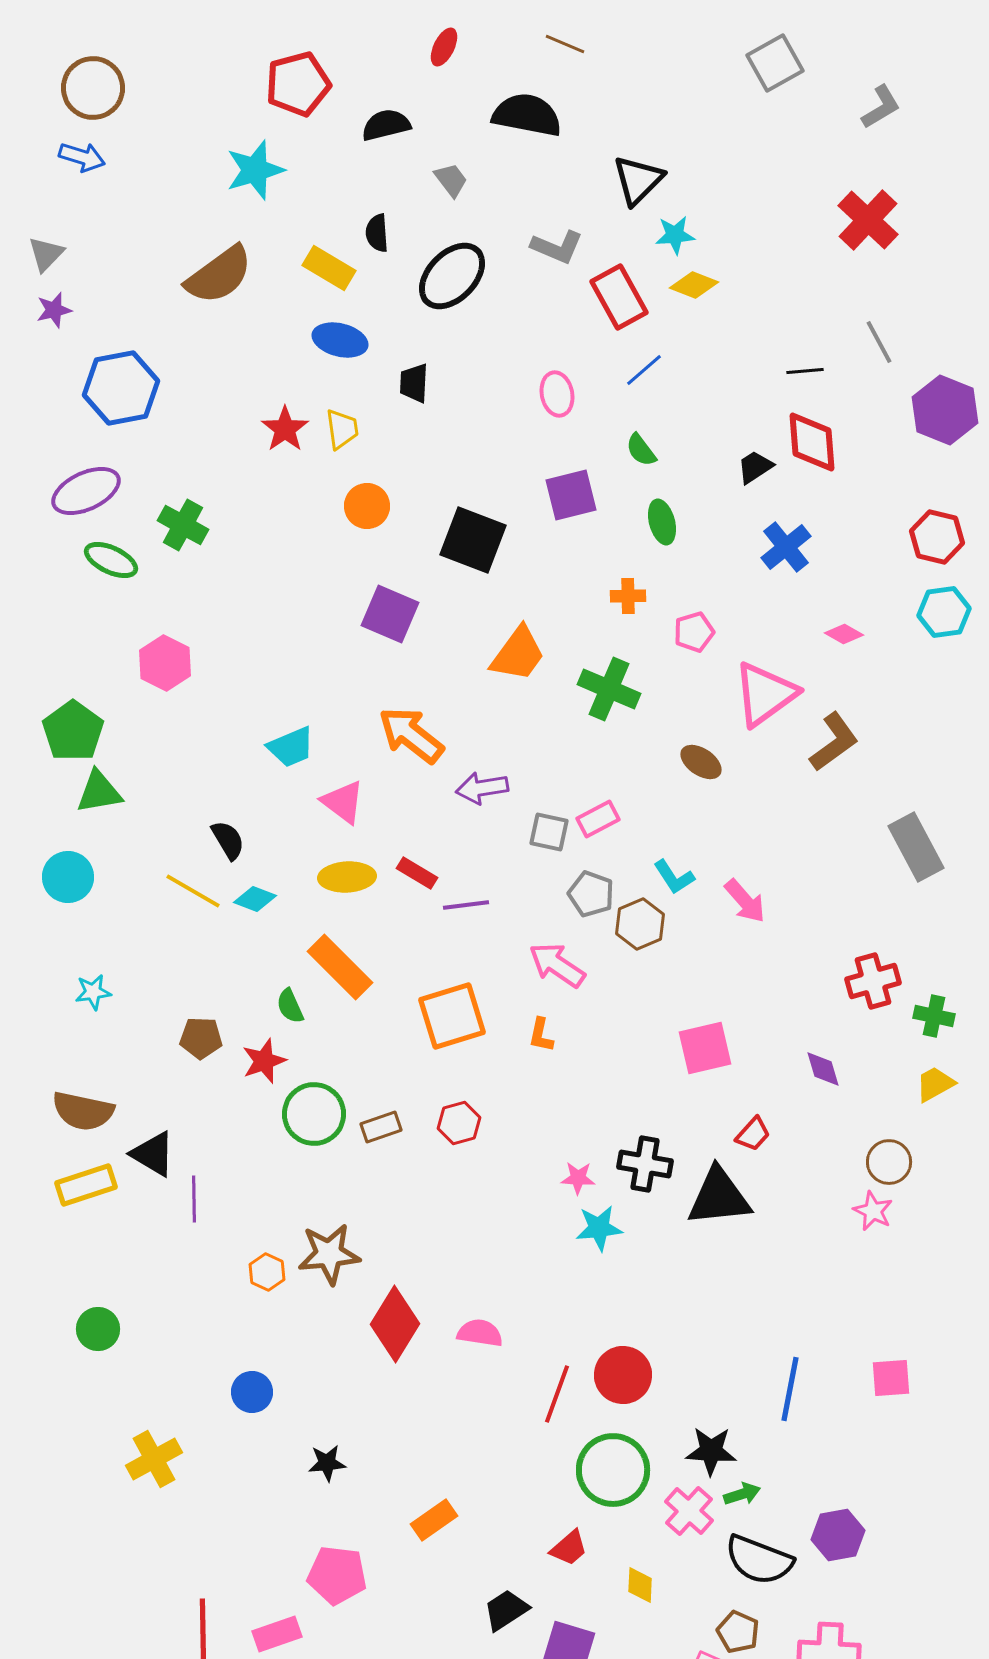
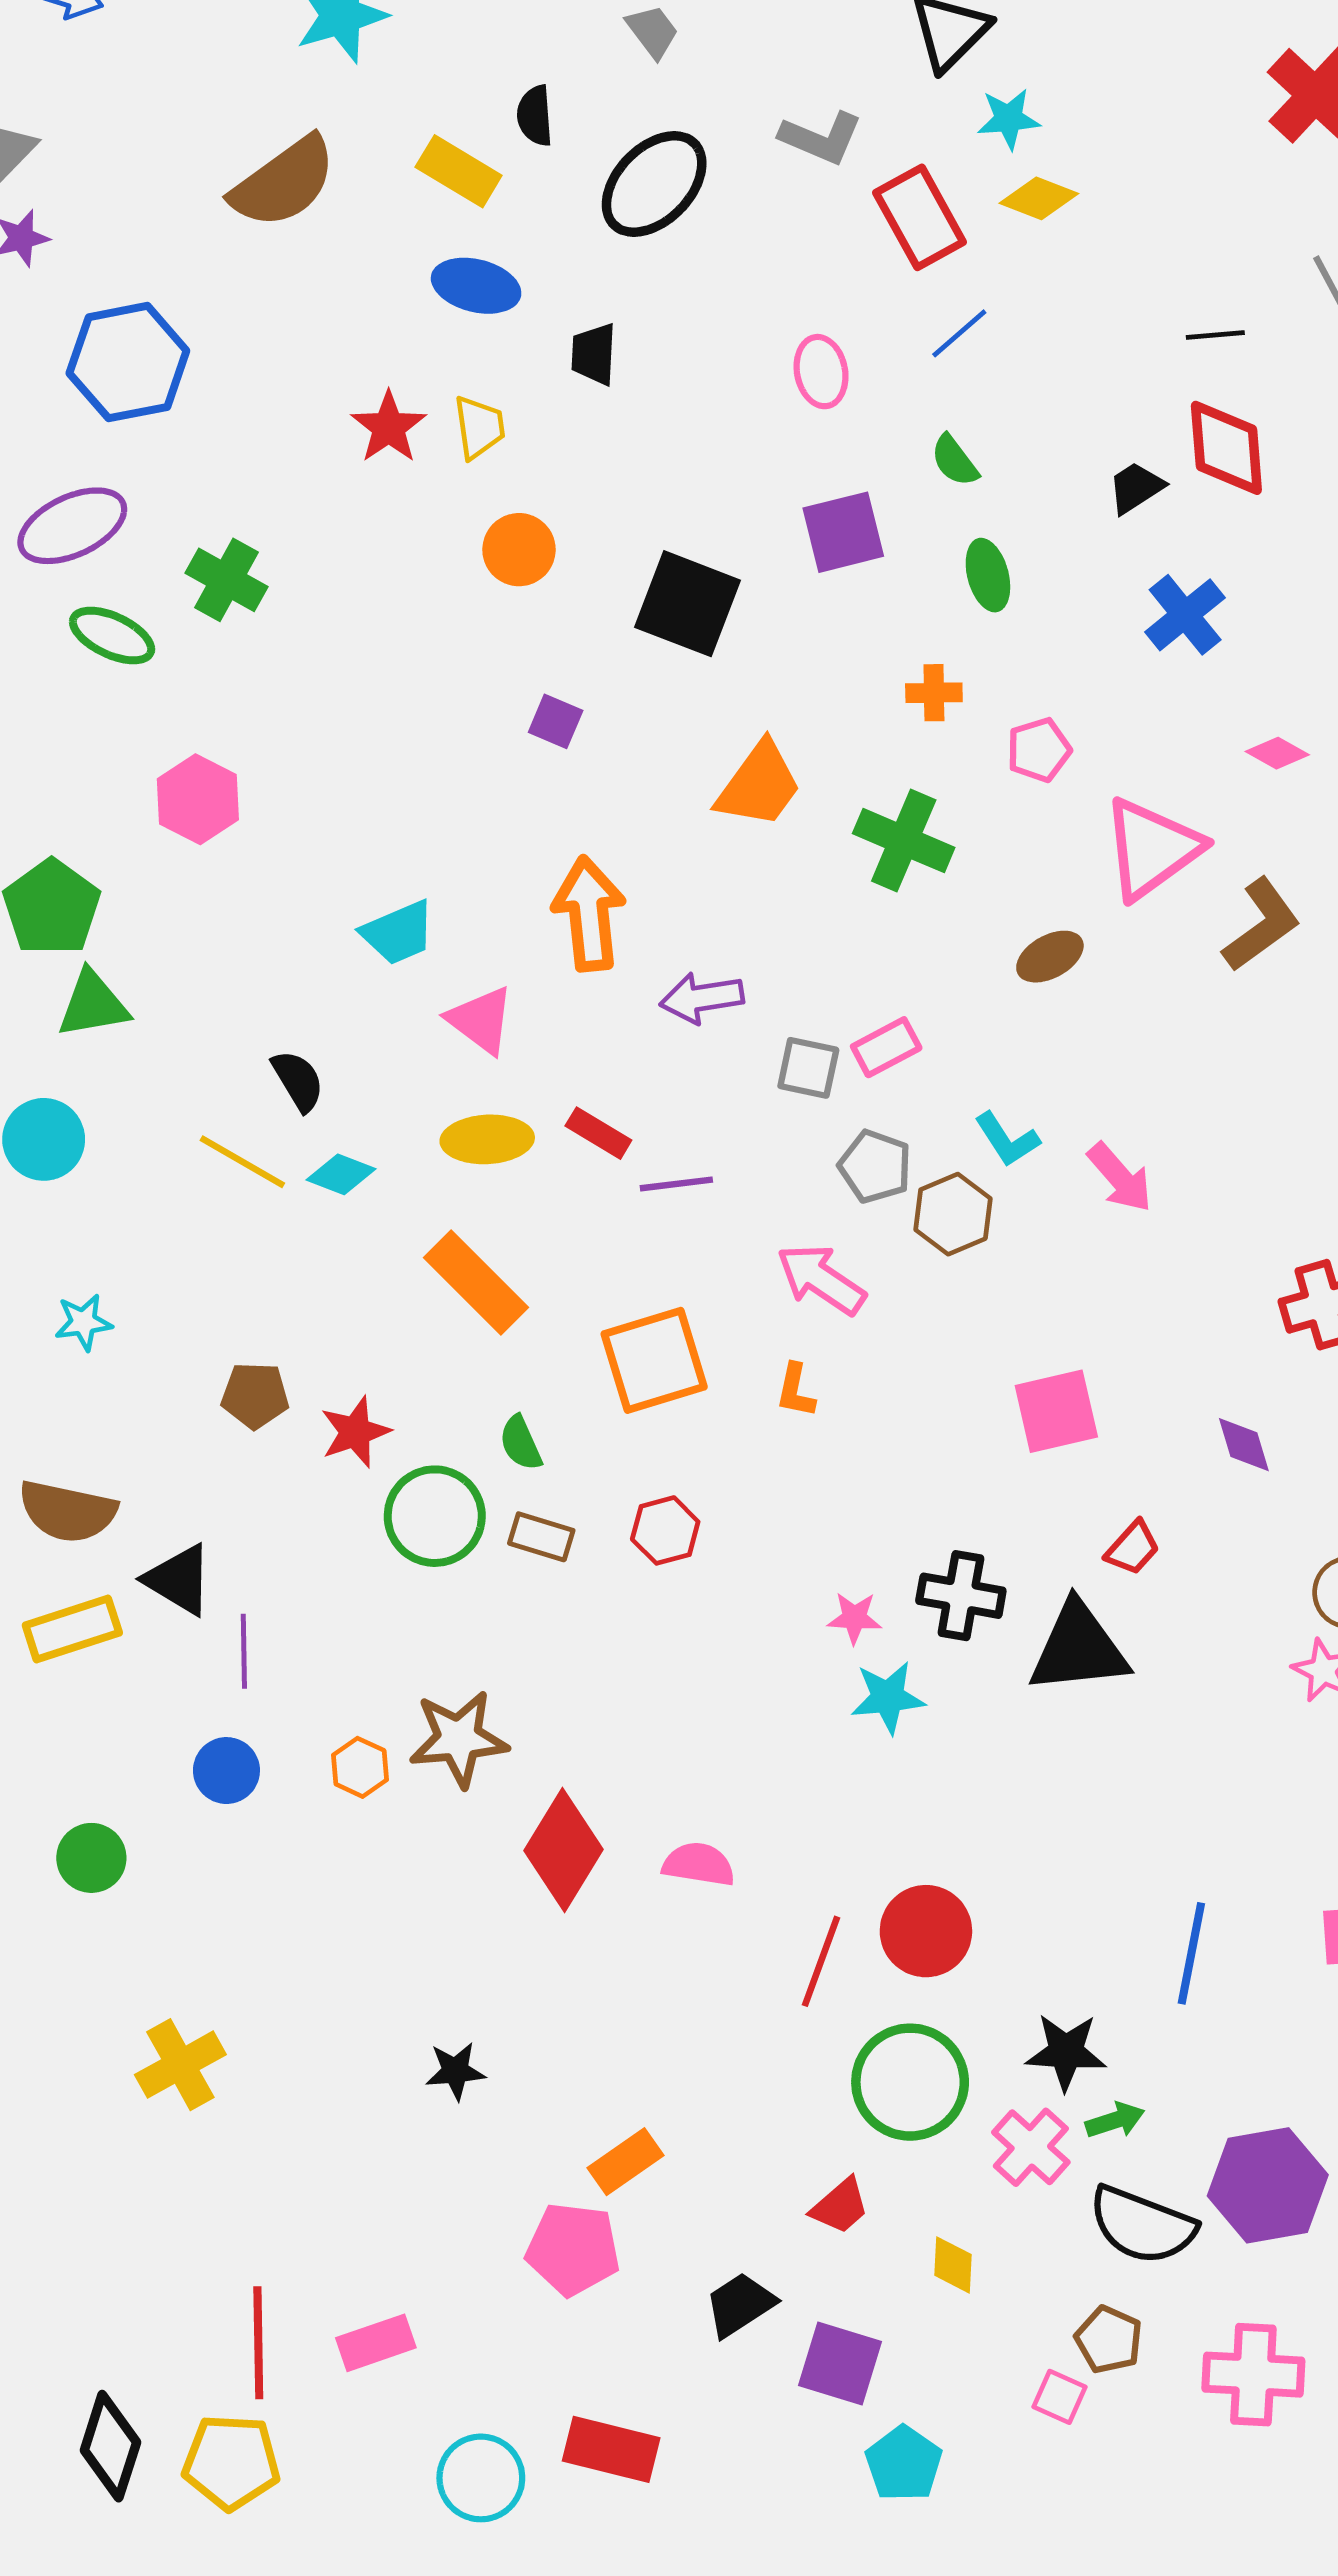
purple square: (390, 614) -> (556, 721), size x0.6
orange arrow: (411, 735) -> (589, 914), turned 46
brown ellipse: (701, 762) -> (1050, 957), turned -63
green semicircle: (290, 1006) -> (521, 1443), moved
brown rectangle: (381, 1127) -> (541, 1537), turned 36
blue circle: (252, 1392) -> (226, 1771), moved
purple hexagon: (838, 1535) -> (1268, 2185), size x1.4
pink pentagon: (337, 1575) -> (573, 2249), moved

